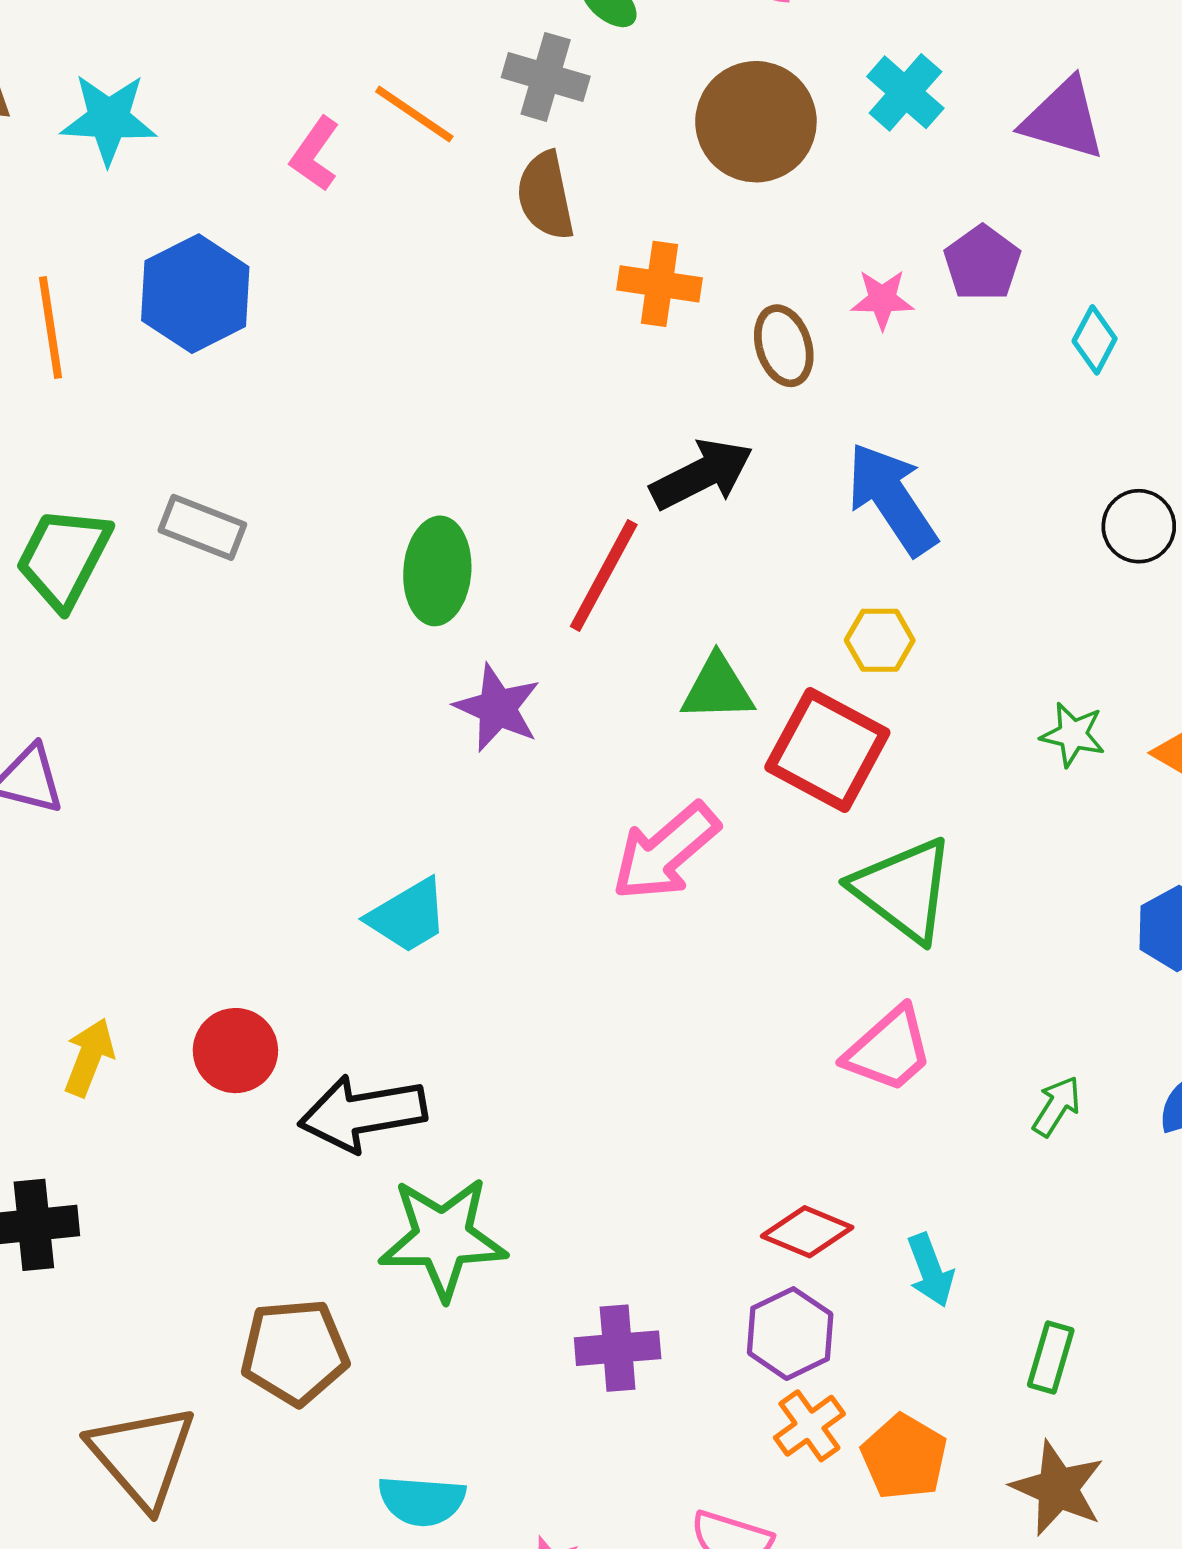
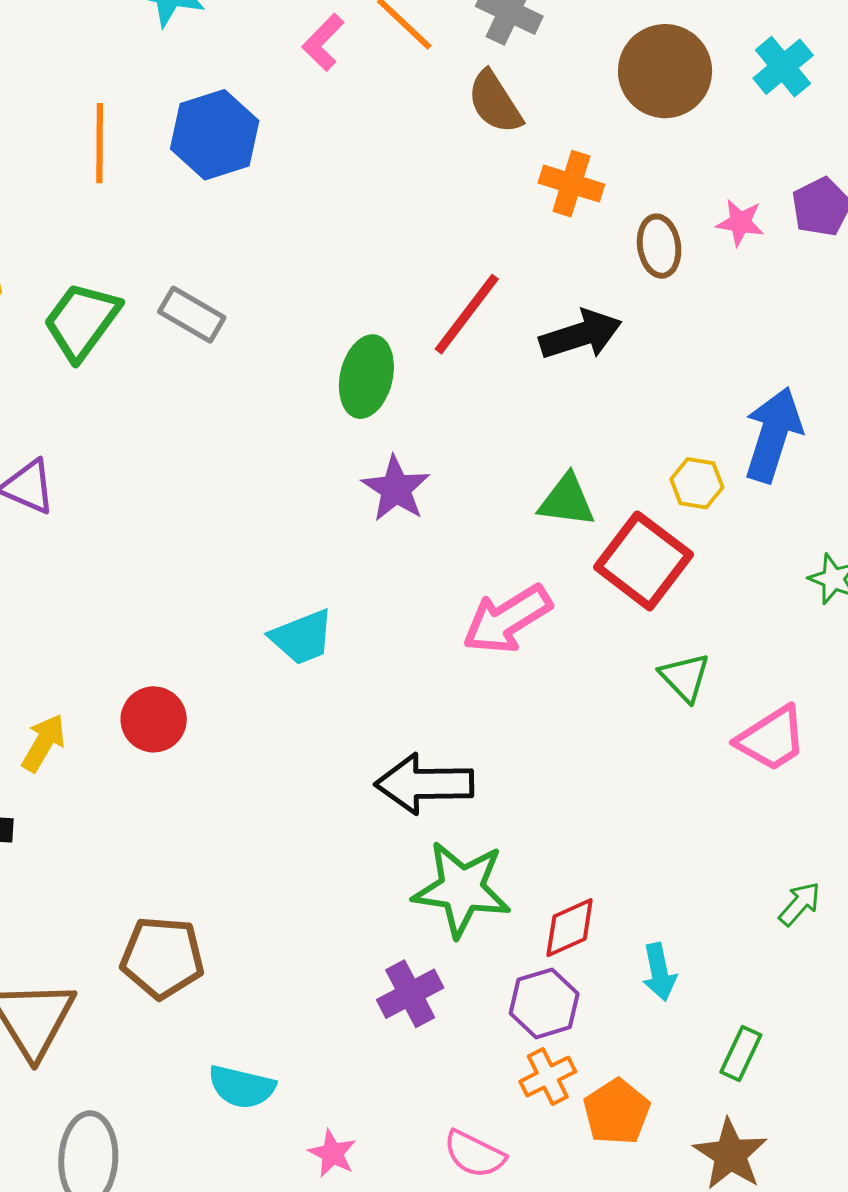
brown semicircle: (546, 196) -> (495, 102), turned -30
blue arrow: (892, 499) -> (773, 435), moved, turned 42
red line: (604, 575) -> (467, 314), moved
green triangle: (903, 890) -> (685, 677), size x0.6
pink trapezoid: (889, 1050) -> (772, 739), moved
yellow arrow: (89, 1057) -> (43, 743), moved
green arrow: (1057, 1106) -> (800, 904), moved
black arrow: (362, 1113) -> (424, 784), moved
red diamond: (807, 1232) -> (570, 928), turned -56
green star: (443, 1238) -> (462, 889), moved
purple cross: (618, 1348) -> (410, 994), turned -32

